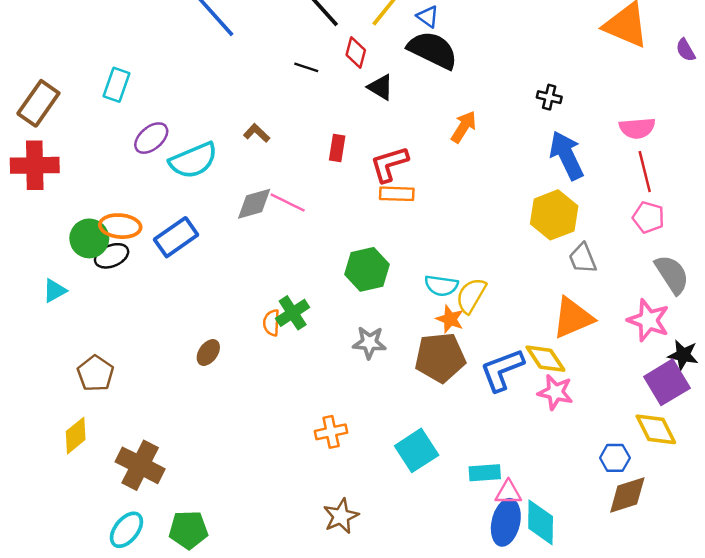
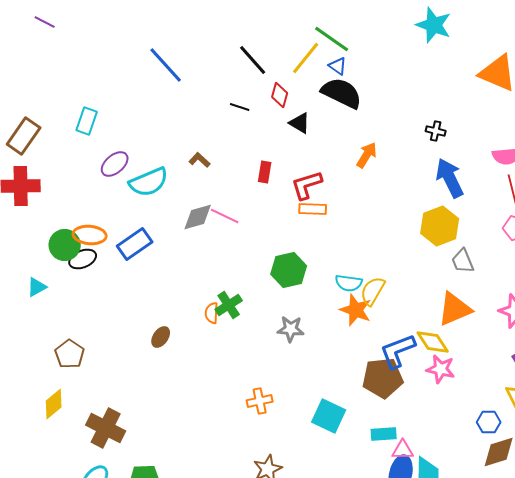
orange star: (450, 319) -> (356, 310), size x1.4
brown pentagon: (440, 357) -> (383, 378), moved
cyan square: (417, 450) -> (329, 416), turned -32

